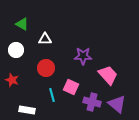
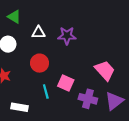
purple star: (83, 56) -> (67, 36), moved
purple triangle: (117, 104) -> (114, 101), turned 42

